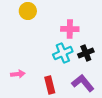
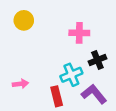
yellow circle: (28, 11) -> (24, 20), moved
cyan cross: (63, 53) -> (71, 75), moved

